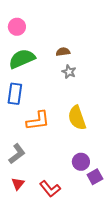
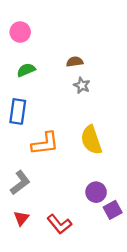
green semicircle: (22, 59) -> (26, 70), size x0.6

